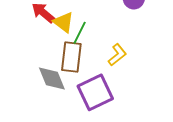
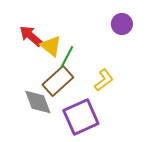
brown rectangle: (71, 57) -> (58, 81), turned 40

